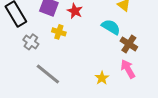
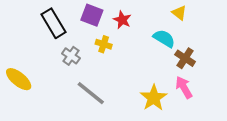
yellow star: (102, 78) -> (154, 98), size x1.6

